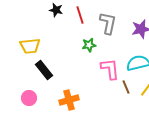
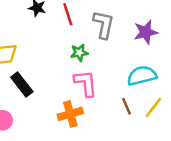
pink L-shape: (110, 69) -> (86, 83), moved
orange cross: (69, 100) -> (70, 114), moved

